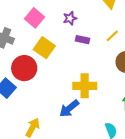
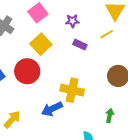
yellow line: (112, 36) -> (107, 34), moved
red circle: (24, 68) -> (27, 71), moved

